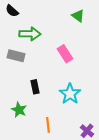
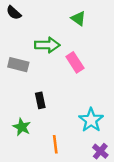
green triangle: (78, 16) -> (78, 18), moved
green arrow: (30, 34) -> (47, 45), moved
cyan star: (70, 94) -> (91, 120), moved

